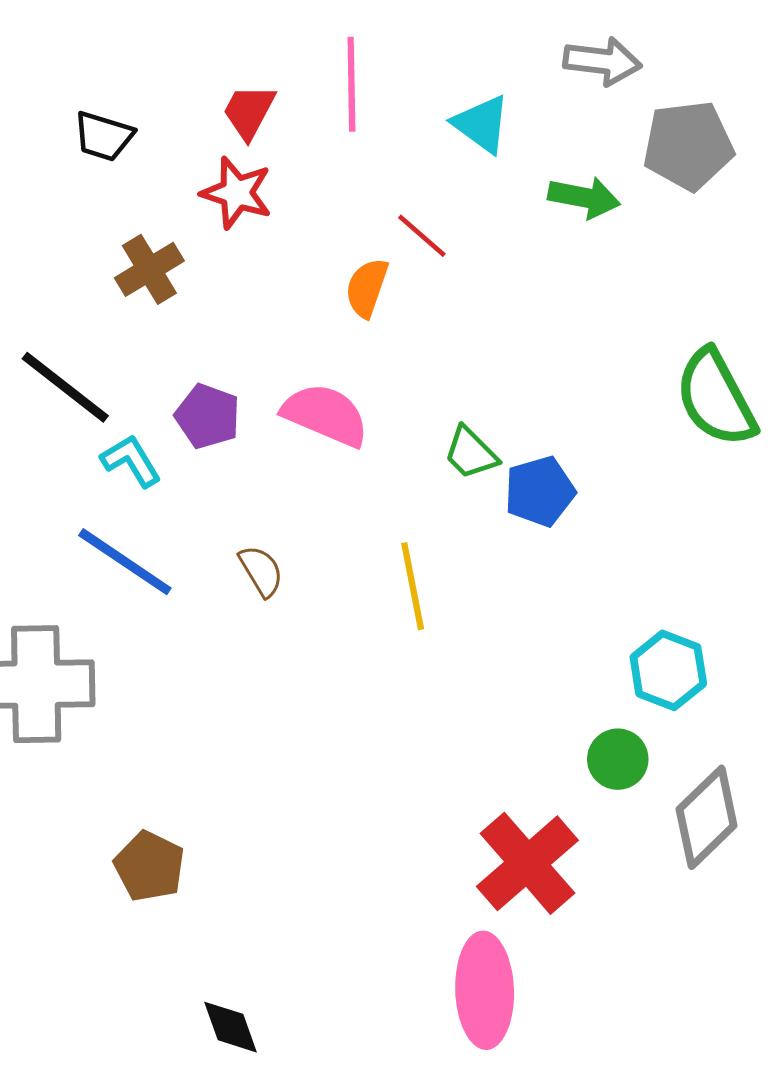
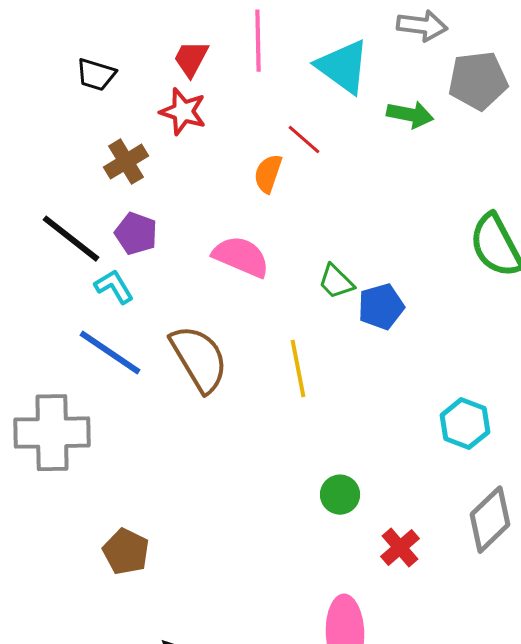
cyan triangle: (482, 124) -> (343, 67), size x1.4
purple pentagon: (208, 416) -> (136, 234), moved
brown semicircle: (261, 571) -> (199, 359), size x2.0
green circle: (618, 759) -> (340, 495), moved
red cross: (527, 863) -> (400, 548), moved, size x0.6

